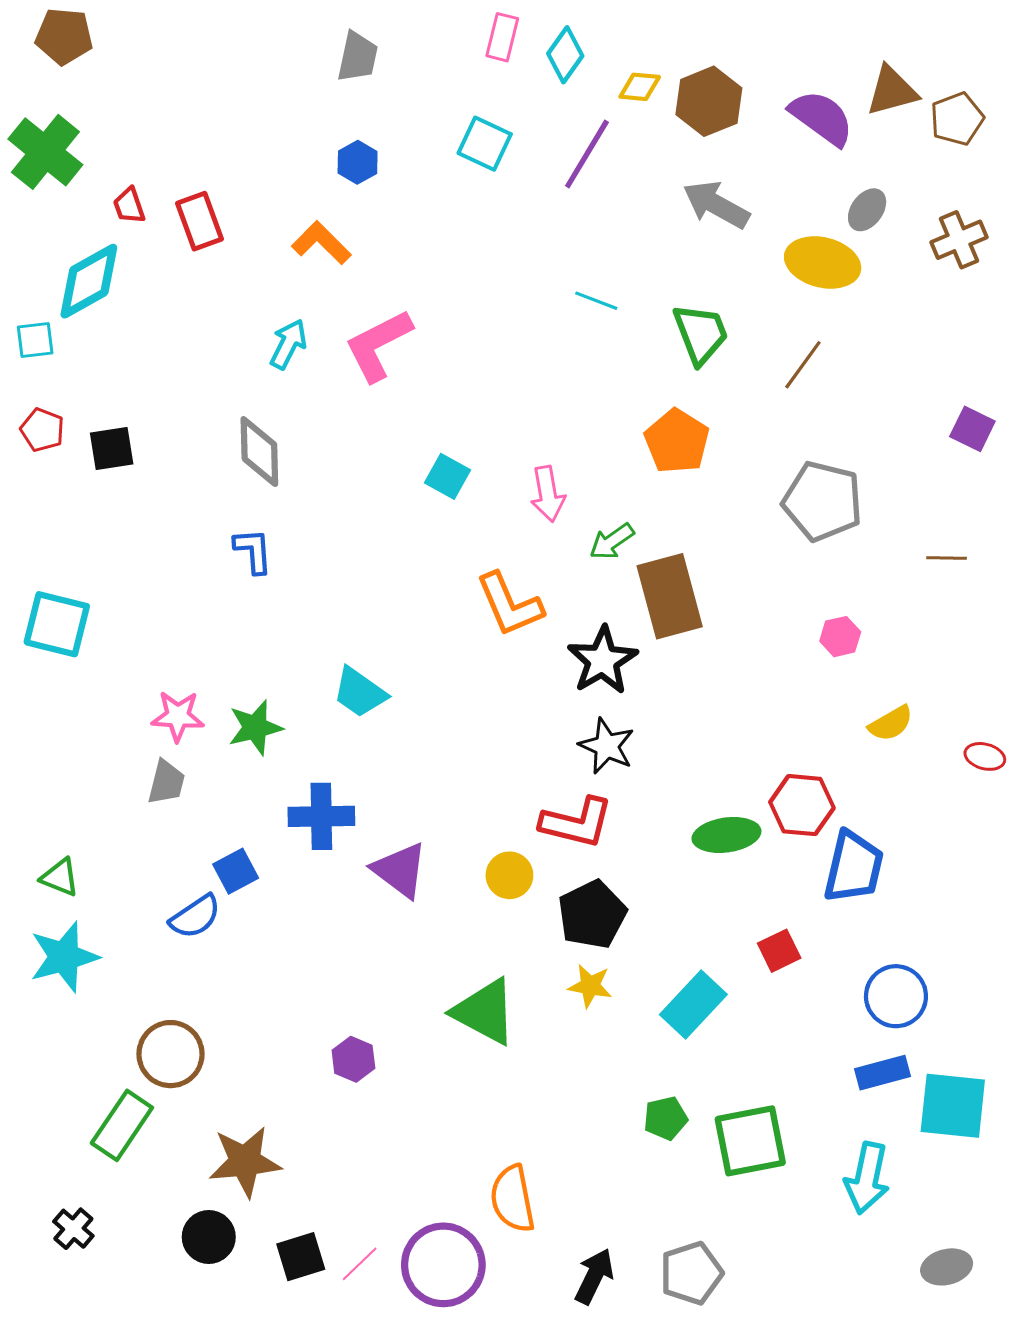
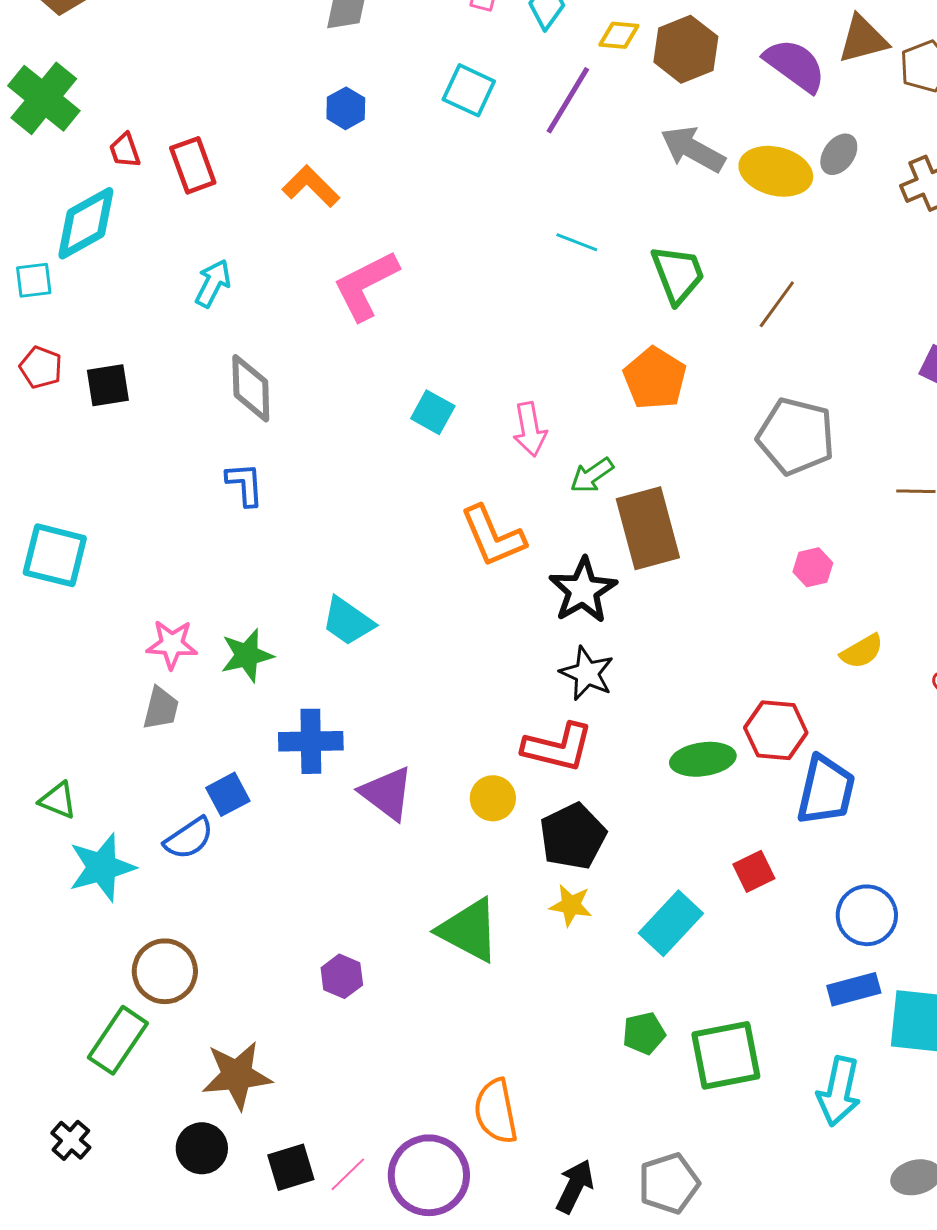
yellow ellipse: (823, 262) -> (776, 171), moved
cyan arrow: (288, 344) -> (213, 283), moved
cyan star: (64, 957) -> (102, 867), moved

